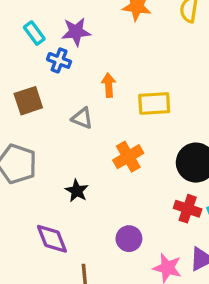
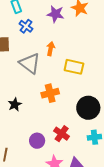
purple star: (76, 32) -> (55, 14), moved
gray triangle: (82, 118) -> (30, 63), size x1.6
red cross: (188, 209) -> (62, 134), moved

